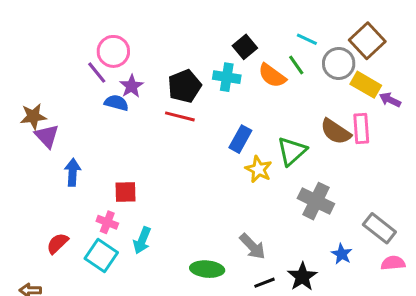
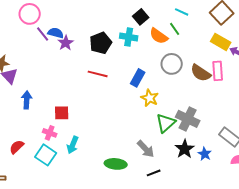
pink circle: (113, 51) -> (30, 14), moved
gray circle: (339, 63) -> (172, 64), moved
blue semicircle: (116, 103) -> (56, 33), moved
red line: (180, 116) -> (98, 74), moved
green triangle: (292, 151) -> (166, 123), moved
black star: (302, 277) -> (185, 149), moved

